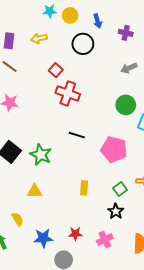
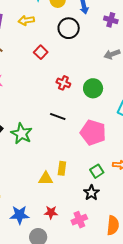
red cross: (68, 93) -> (63, 83), moved, size x0.6
green circle: (126, 105) -> (93, 88), moved
yellow triangle: (35, 191) -> (46, 179), moved

